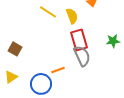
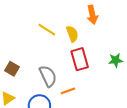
gray semicircle: (82, 56) -> (48, 76), moved
orange line: (58, 70) -> (68, 91), moved

